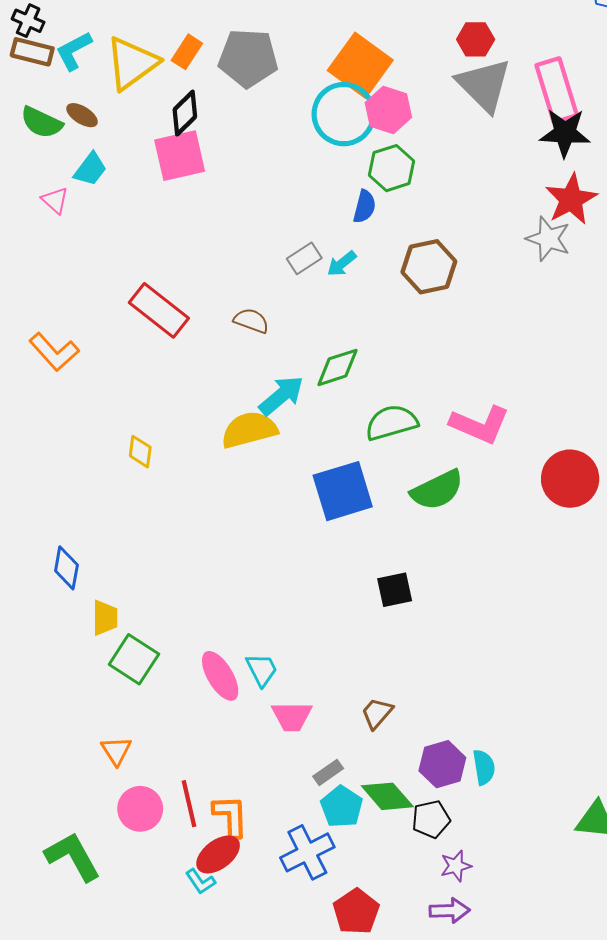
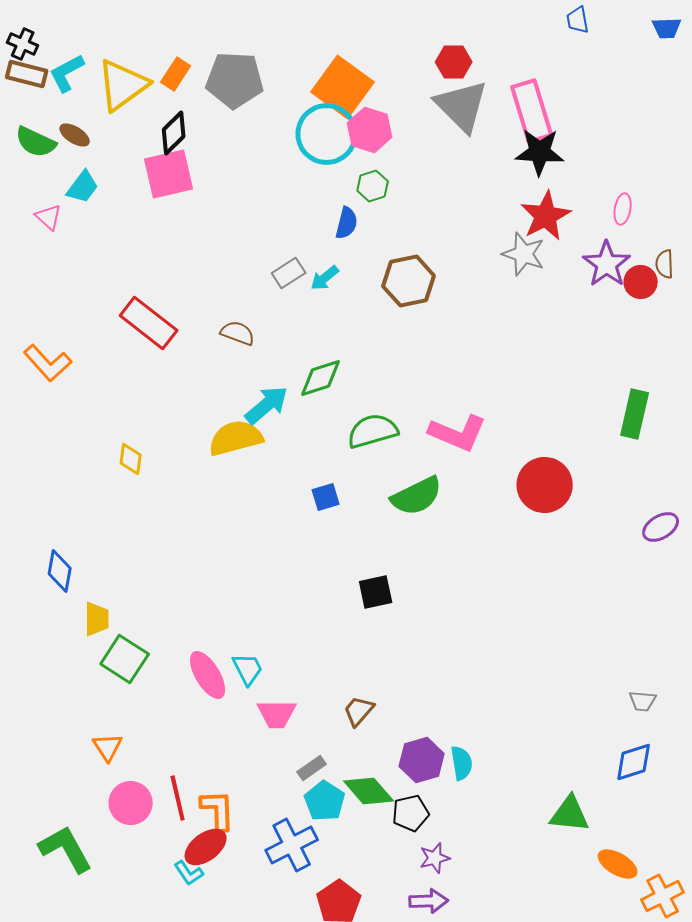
green hexagon: (391, 168) -> (373, 186), size x0.7
blue square: (343, 491) -> (326, 497), size x0.5

